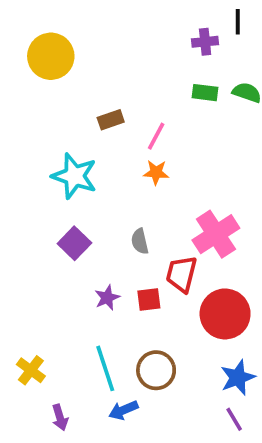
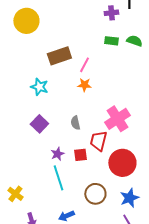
brown rectangle: (111, 120) -> (59, 56), size x1.6
cyan star: (74, 176) -> (39, 87), size x0.7
cyan line: (105, 368) -> (58, 178), moved
brown circle: (156, 370) -> (95, 194), moved

